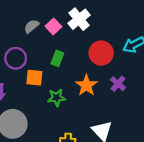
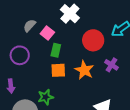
pink square: (53, 26) -> (47, 33), moved
orange square: (34, 78) -> (58, 70), moved
green star: (57, 98) -> (46, 97), moved

